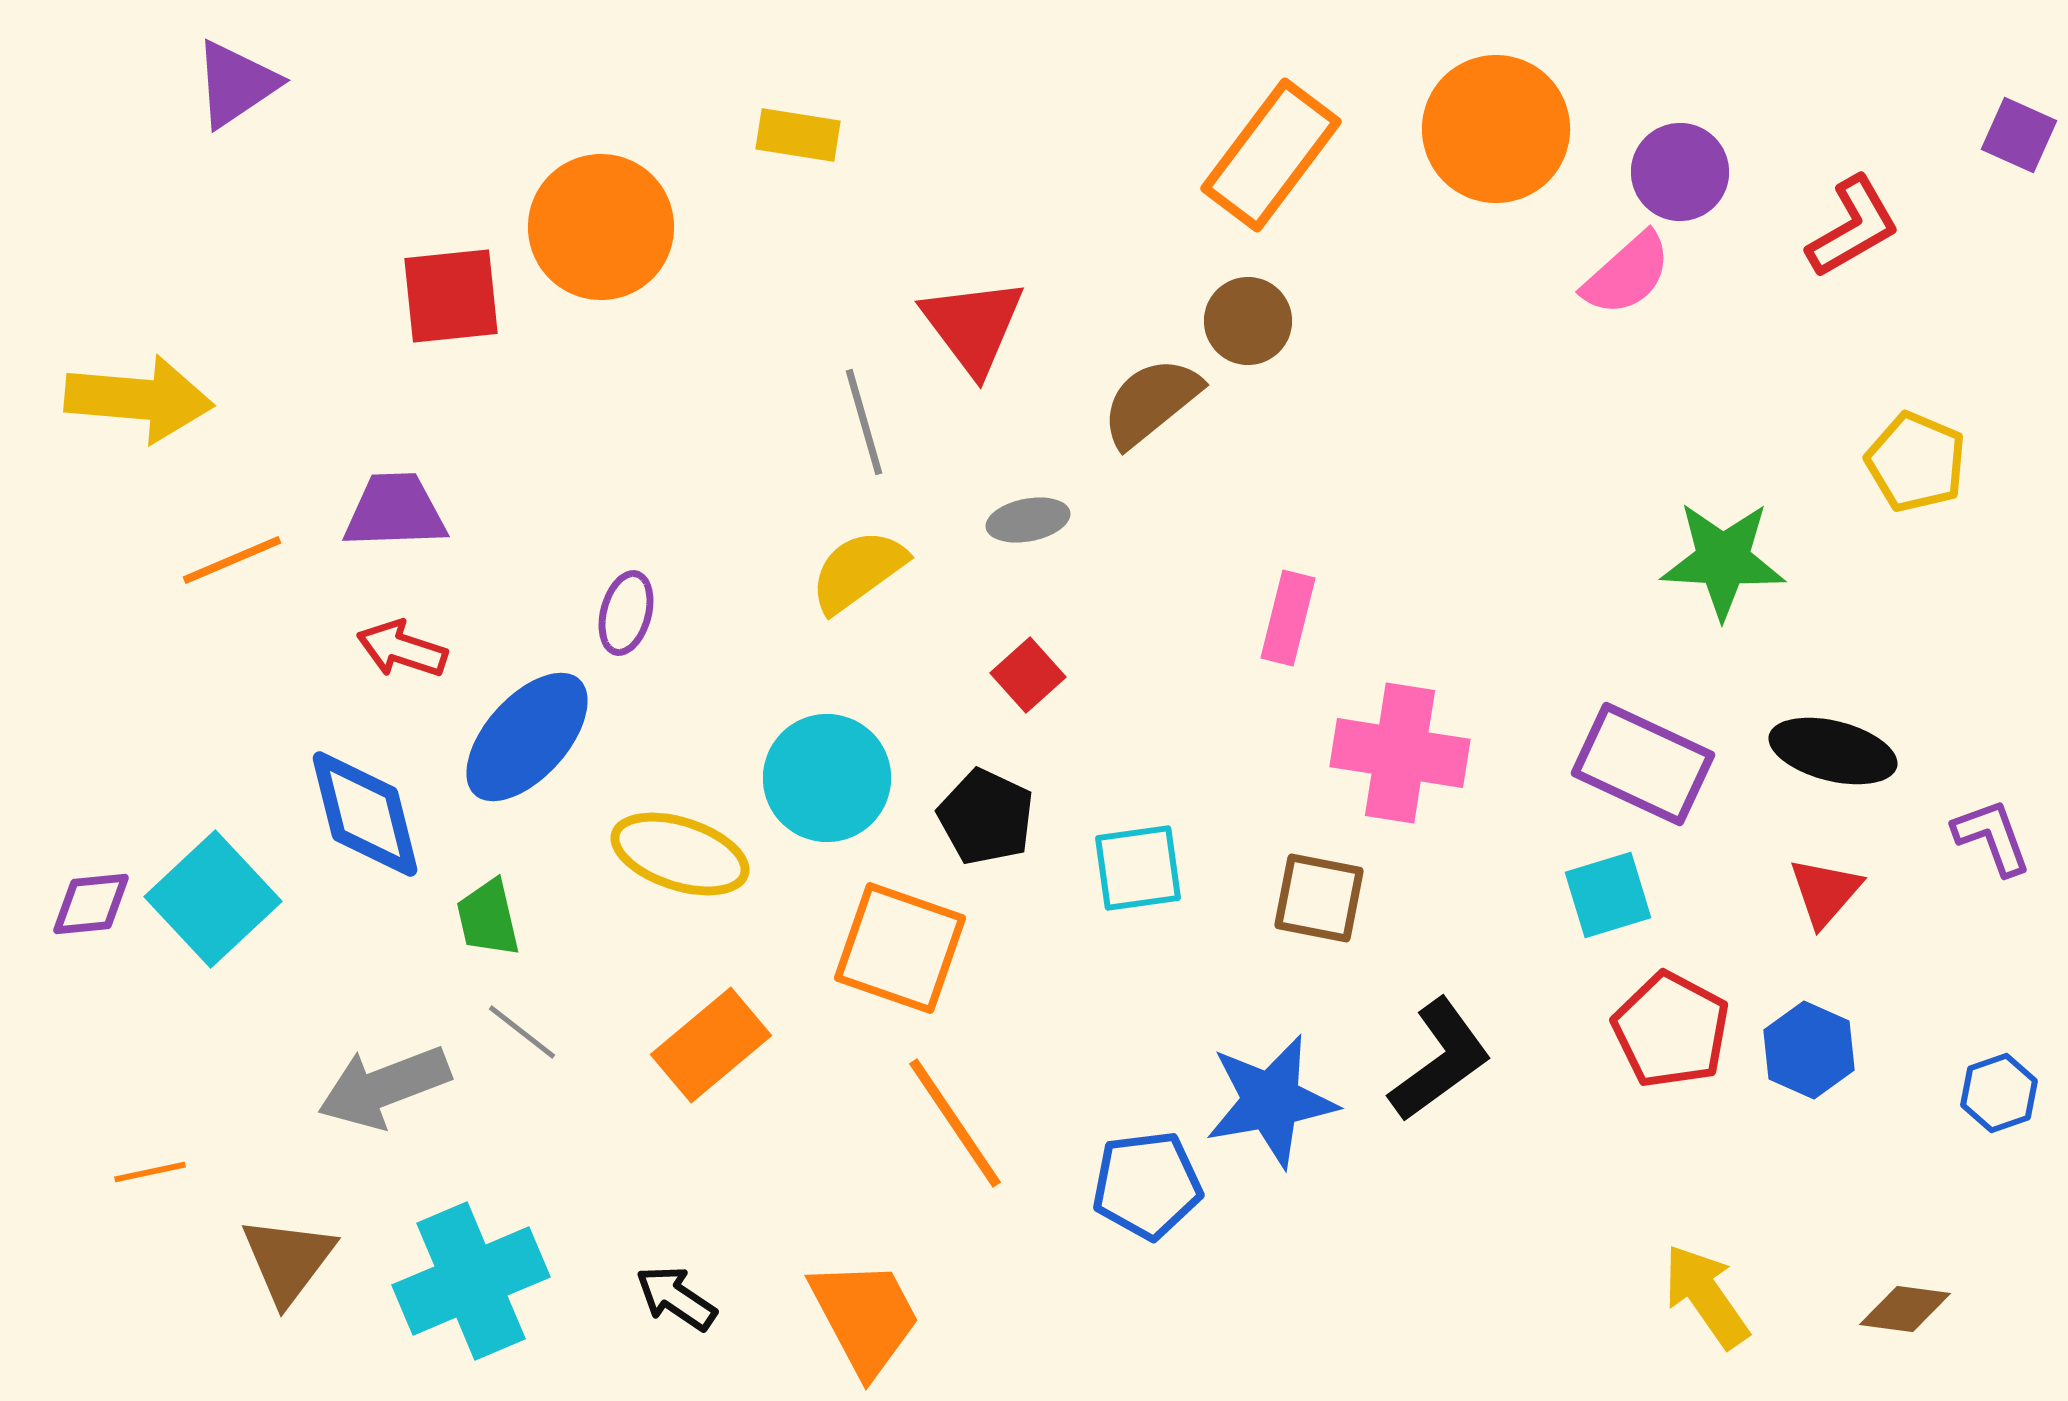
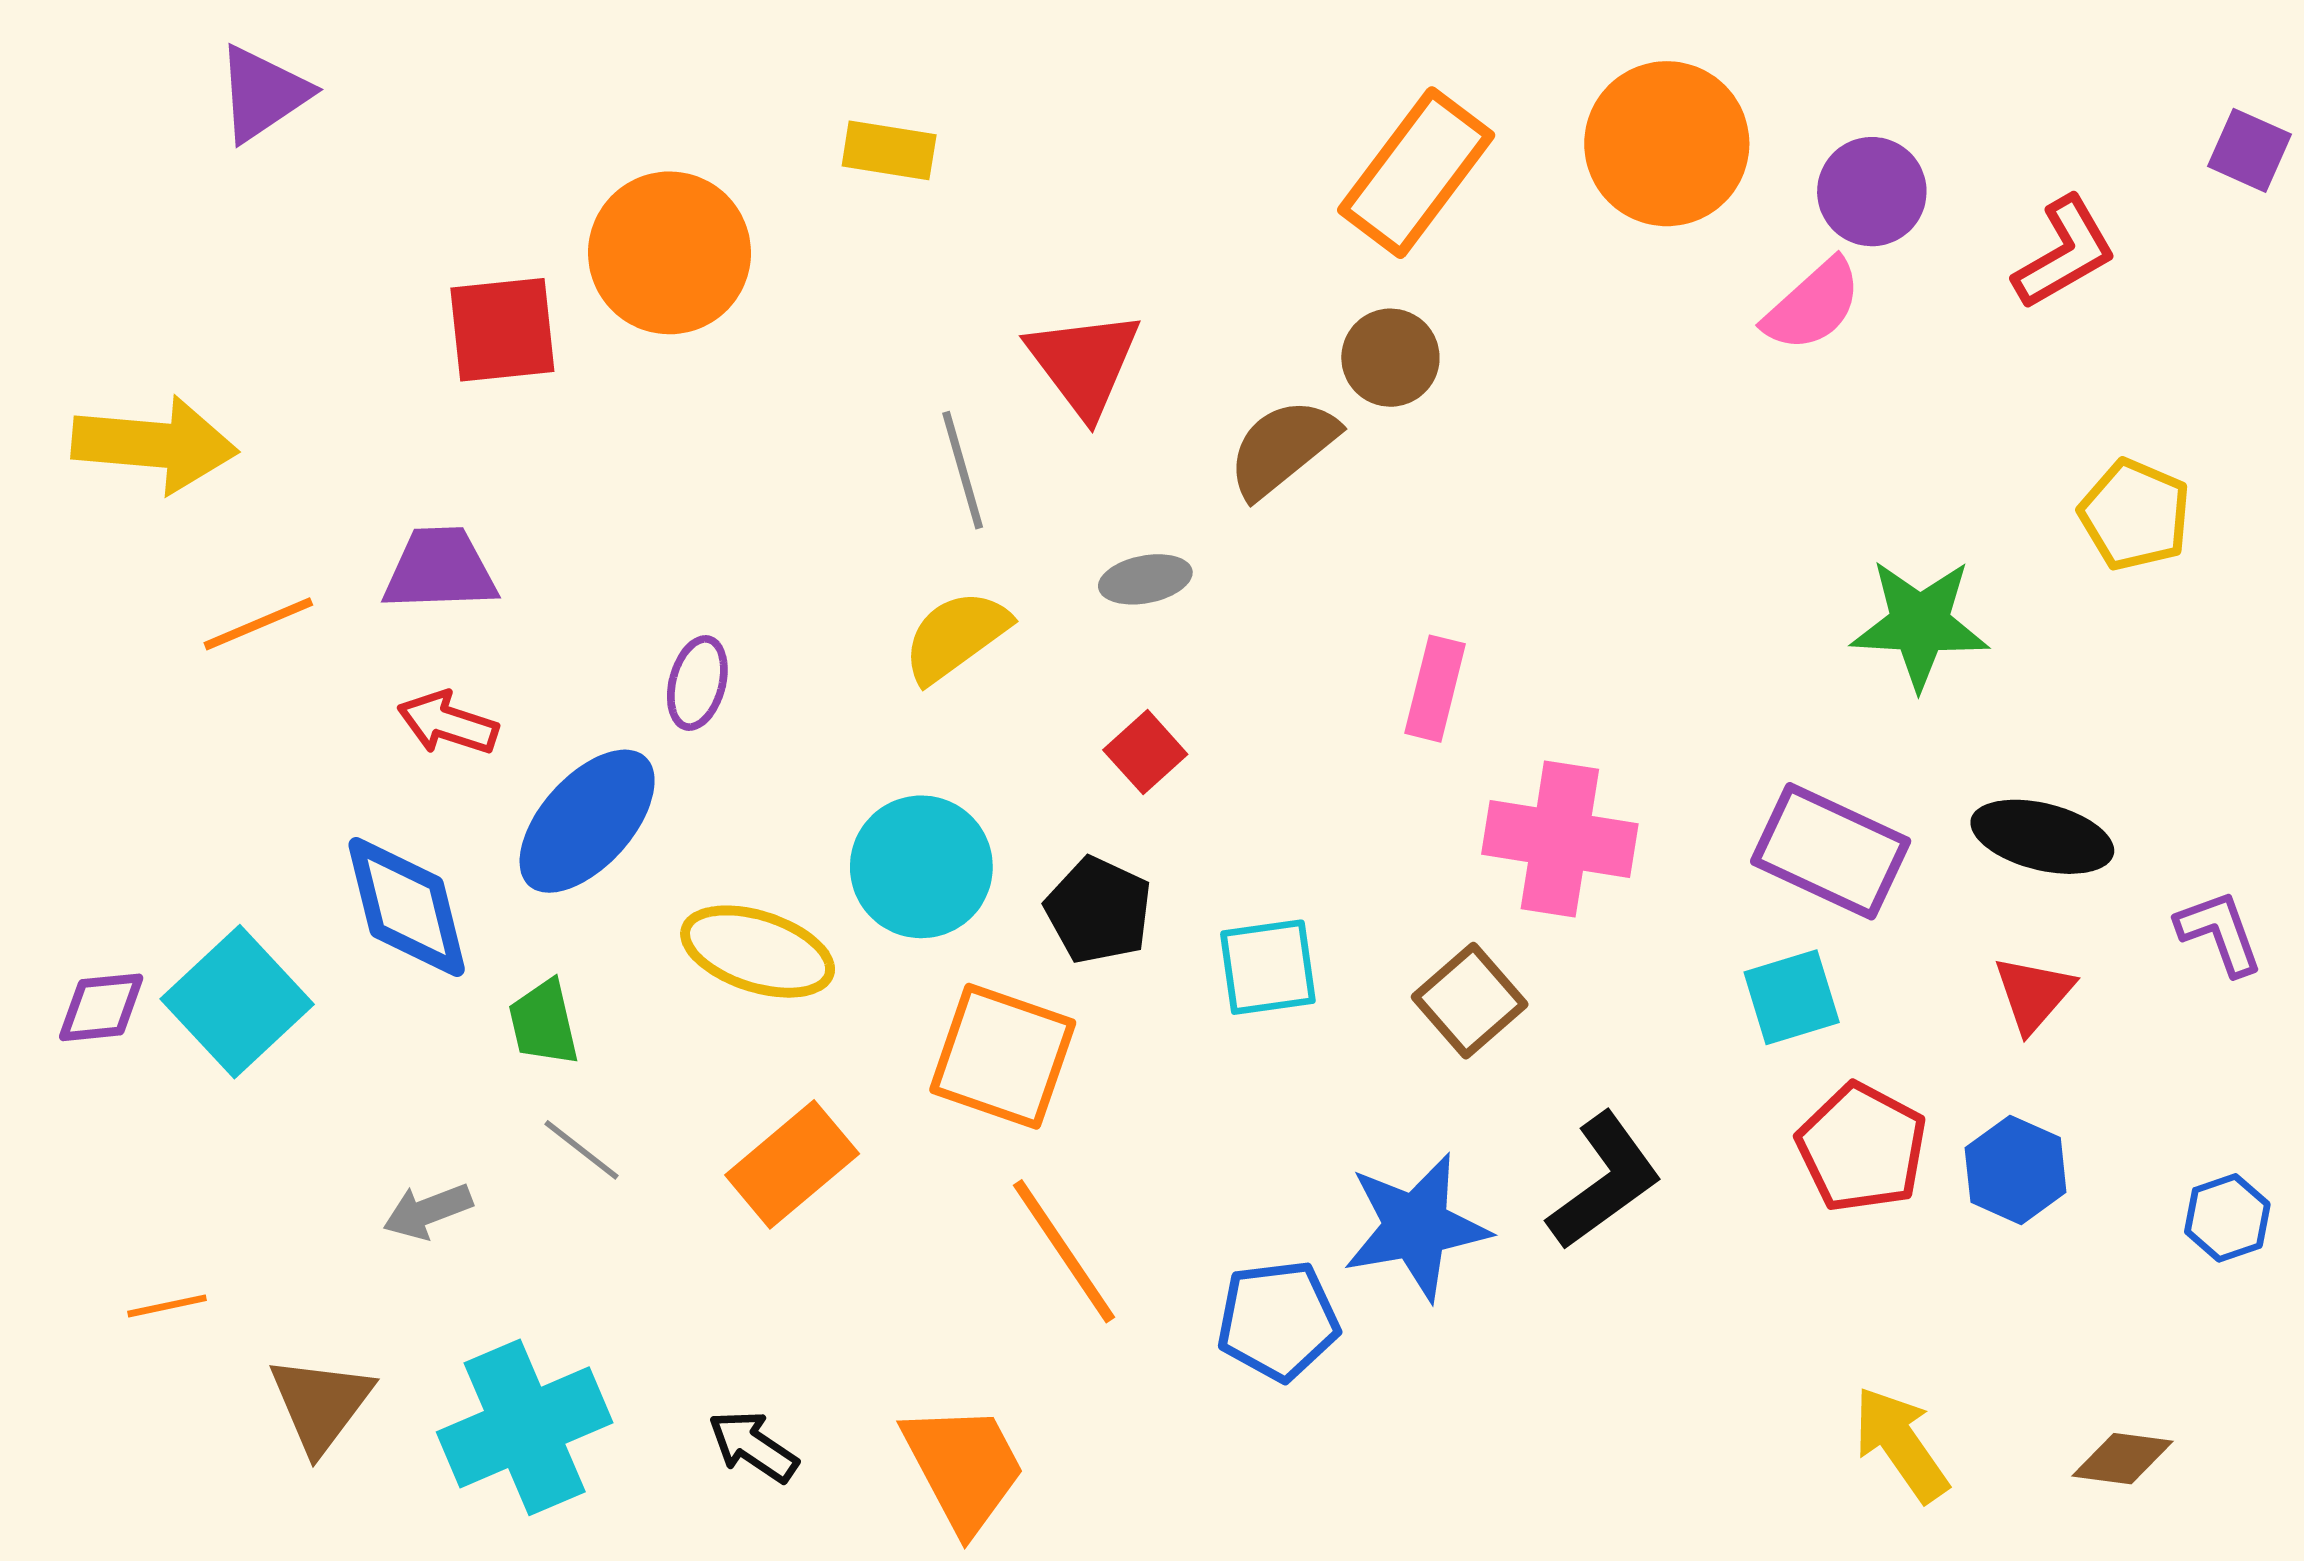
brown square: (1319, 898) -> (1470, 1001), turned 38
gray arrow: (384, 1087) -> (428, 1211), size x0.6

